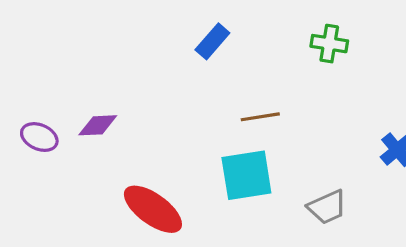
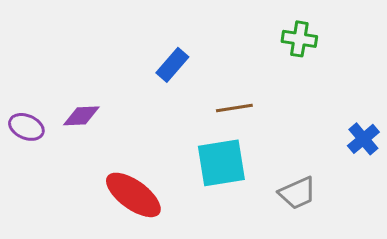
blue rectangle: (212, 41) -> (172, 65), moved

